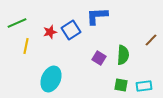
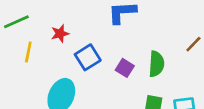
blue square: (71, 30) -> (88, 57), moved

